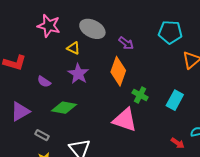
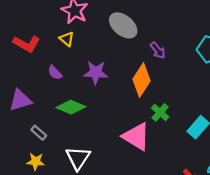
yellow triangle: (73, 48) -> (67, 39), moved
purple star: (78, 74) -> (96, 73), turned 30

